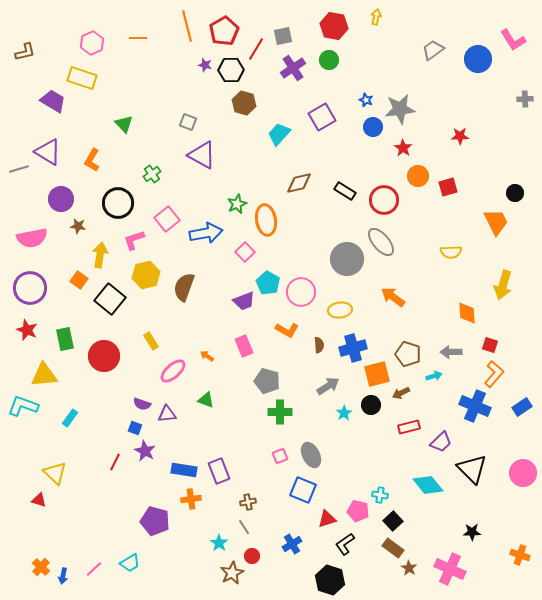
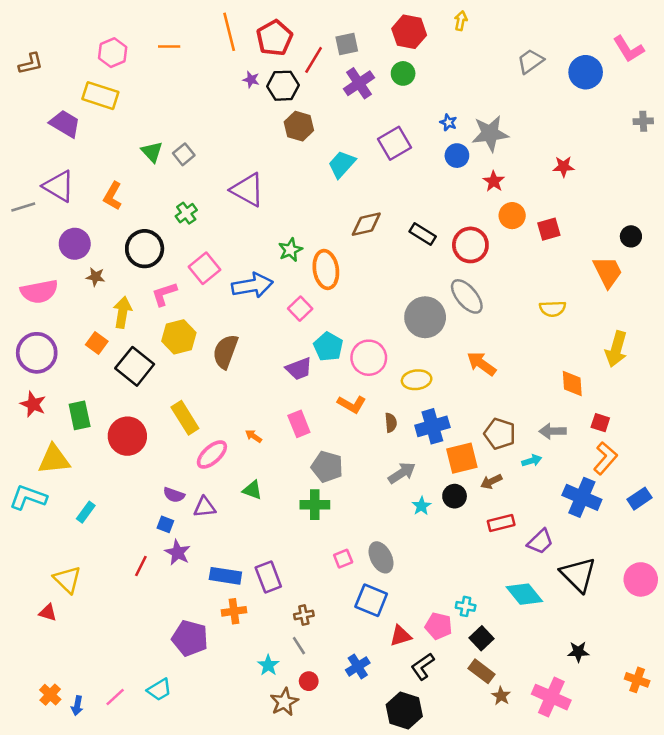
gray square: (188, 122) -> (184, 154), moved, turned 30
yellow rectangle: (151, 341) -> (185, 418), size x1.5
green cross: (280, 412) -> (315, 505), moved

